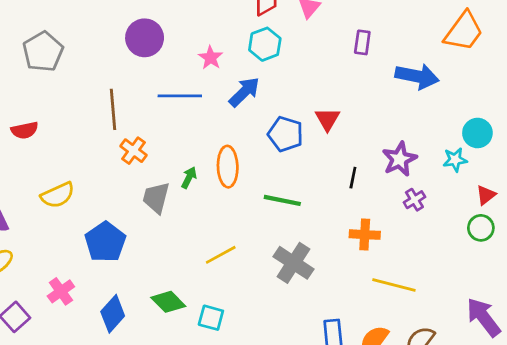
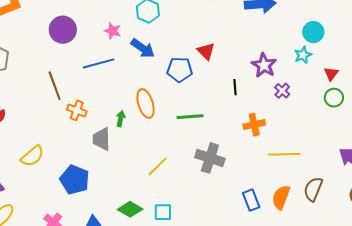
blue arrow: (244, 92) -> (143, 48), turned 95

